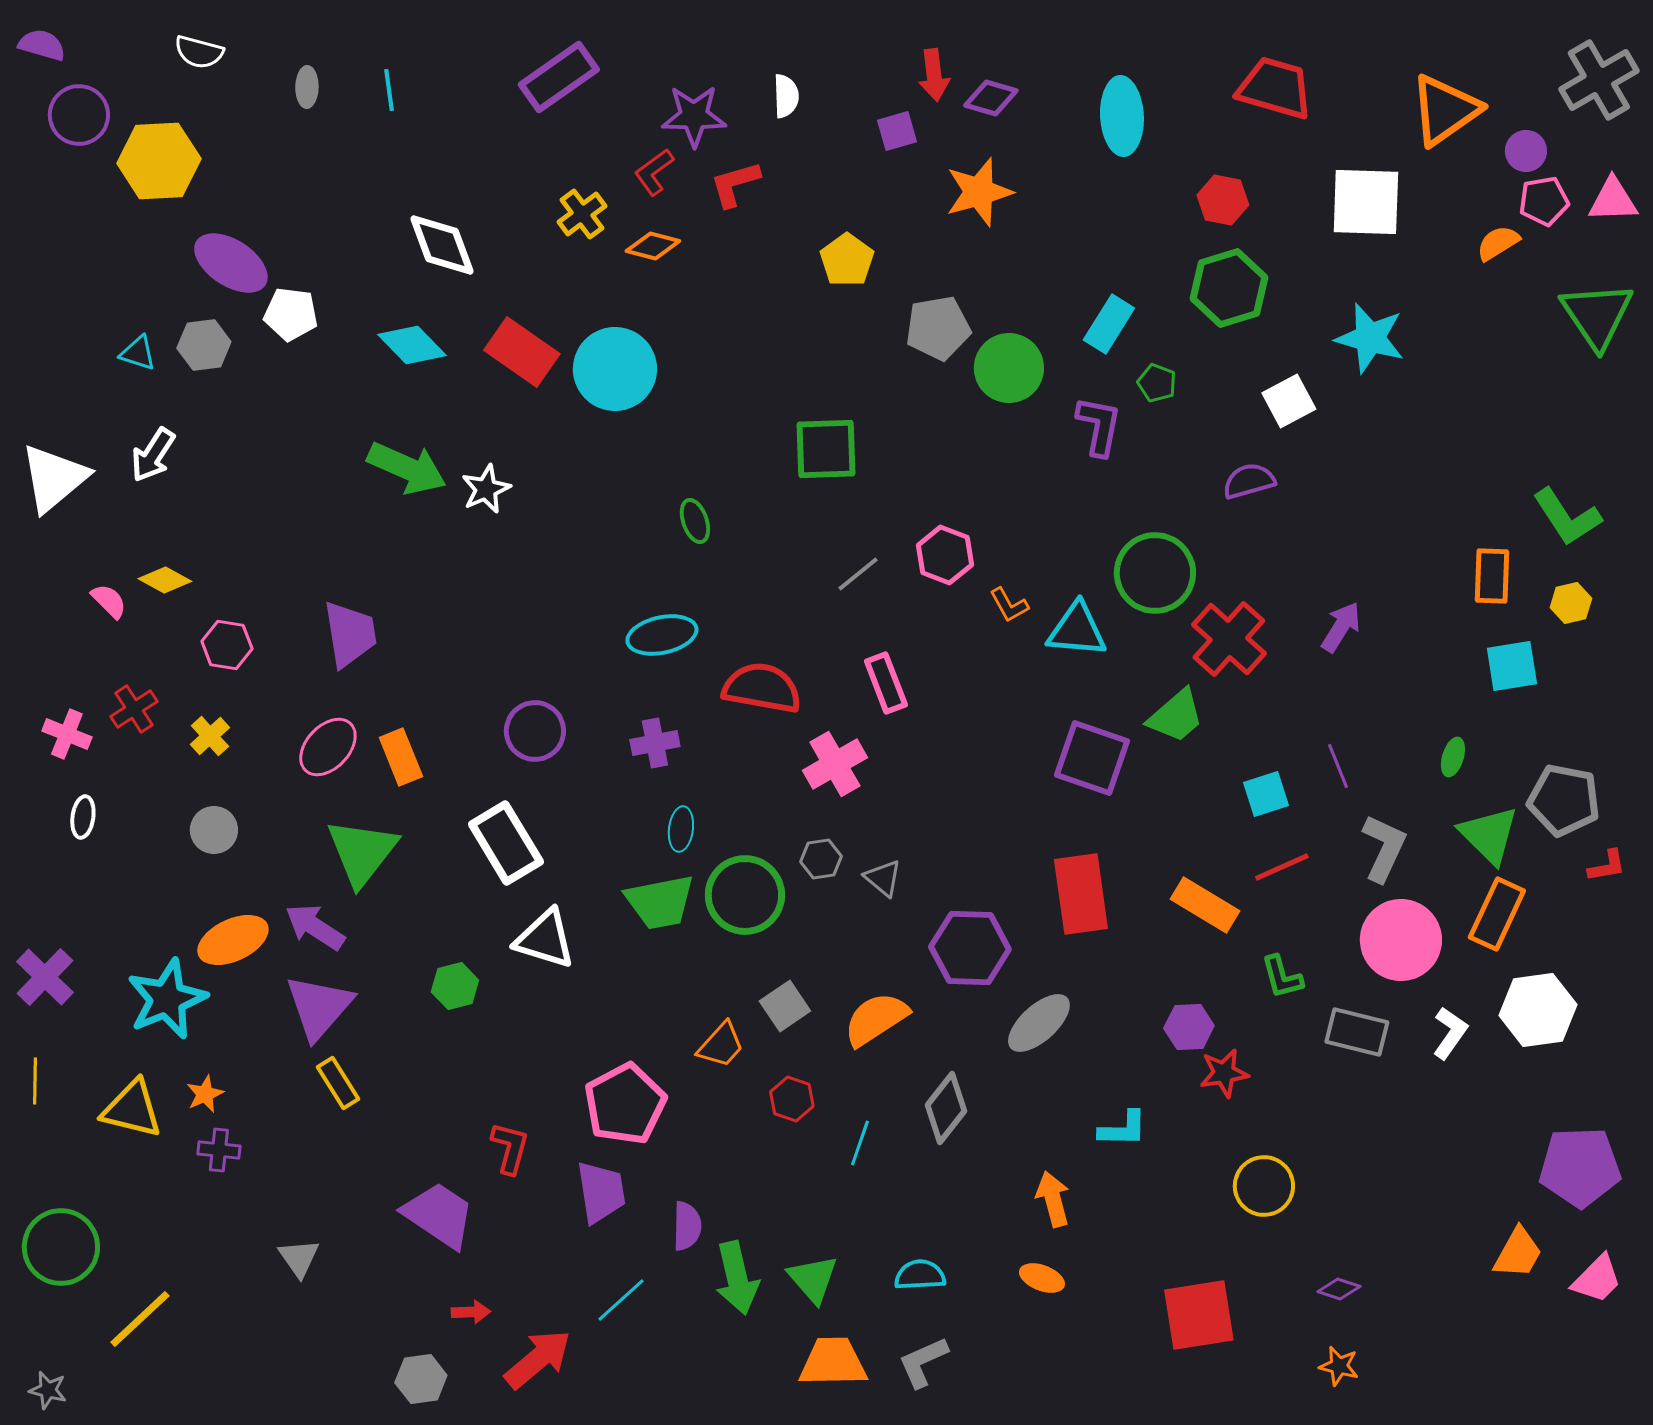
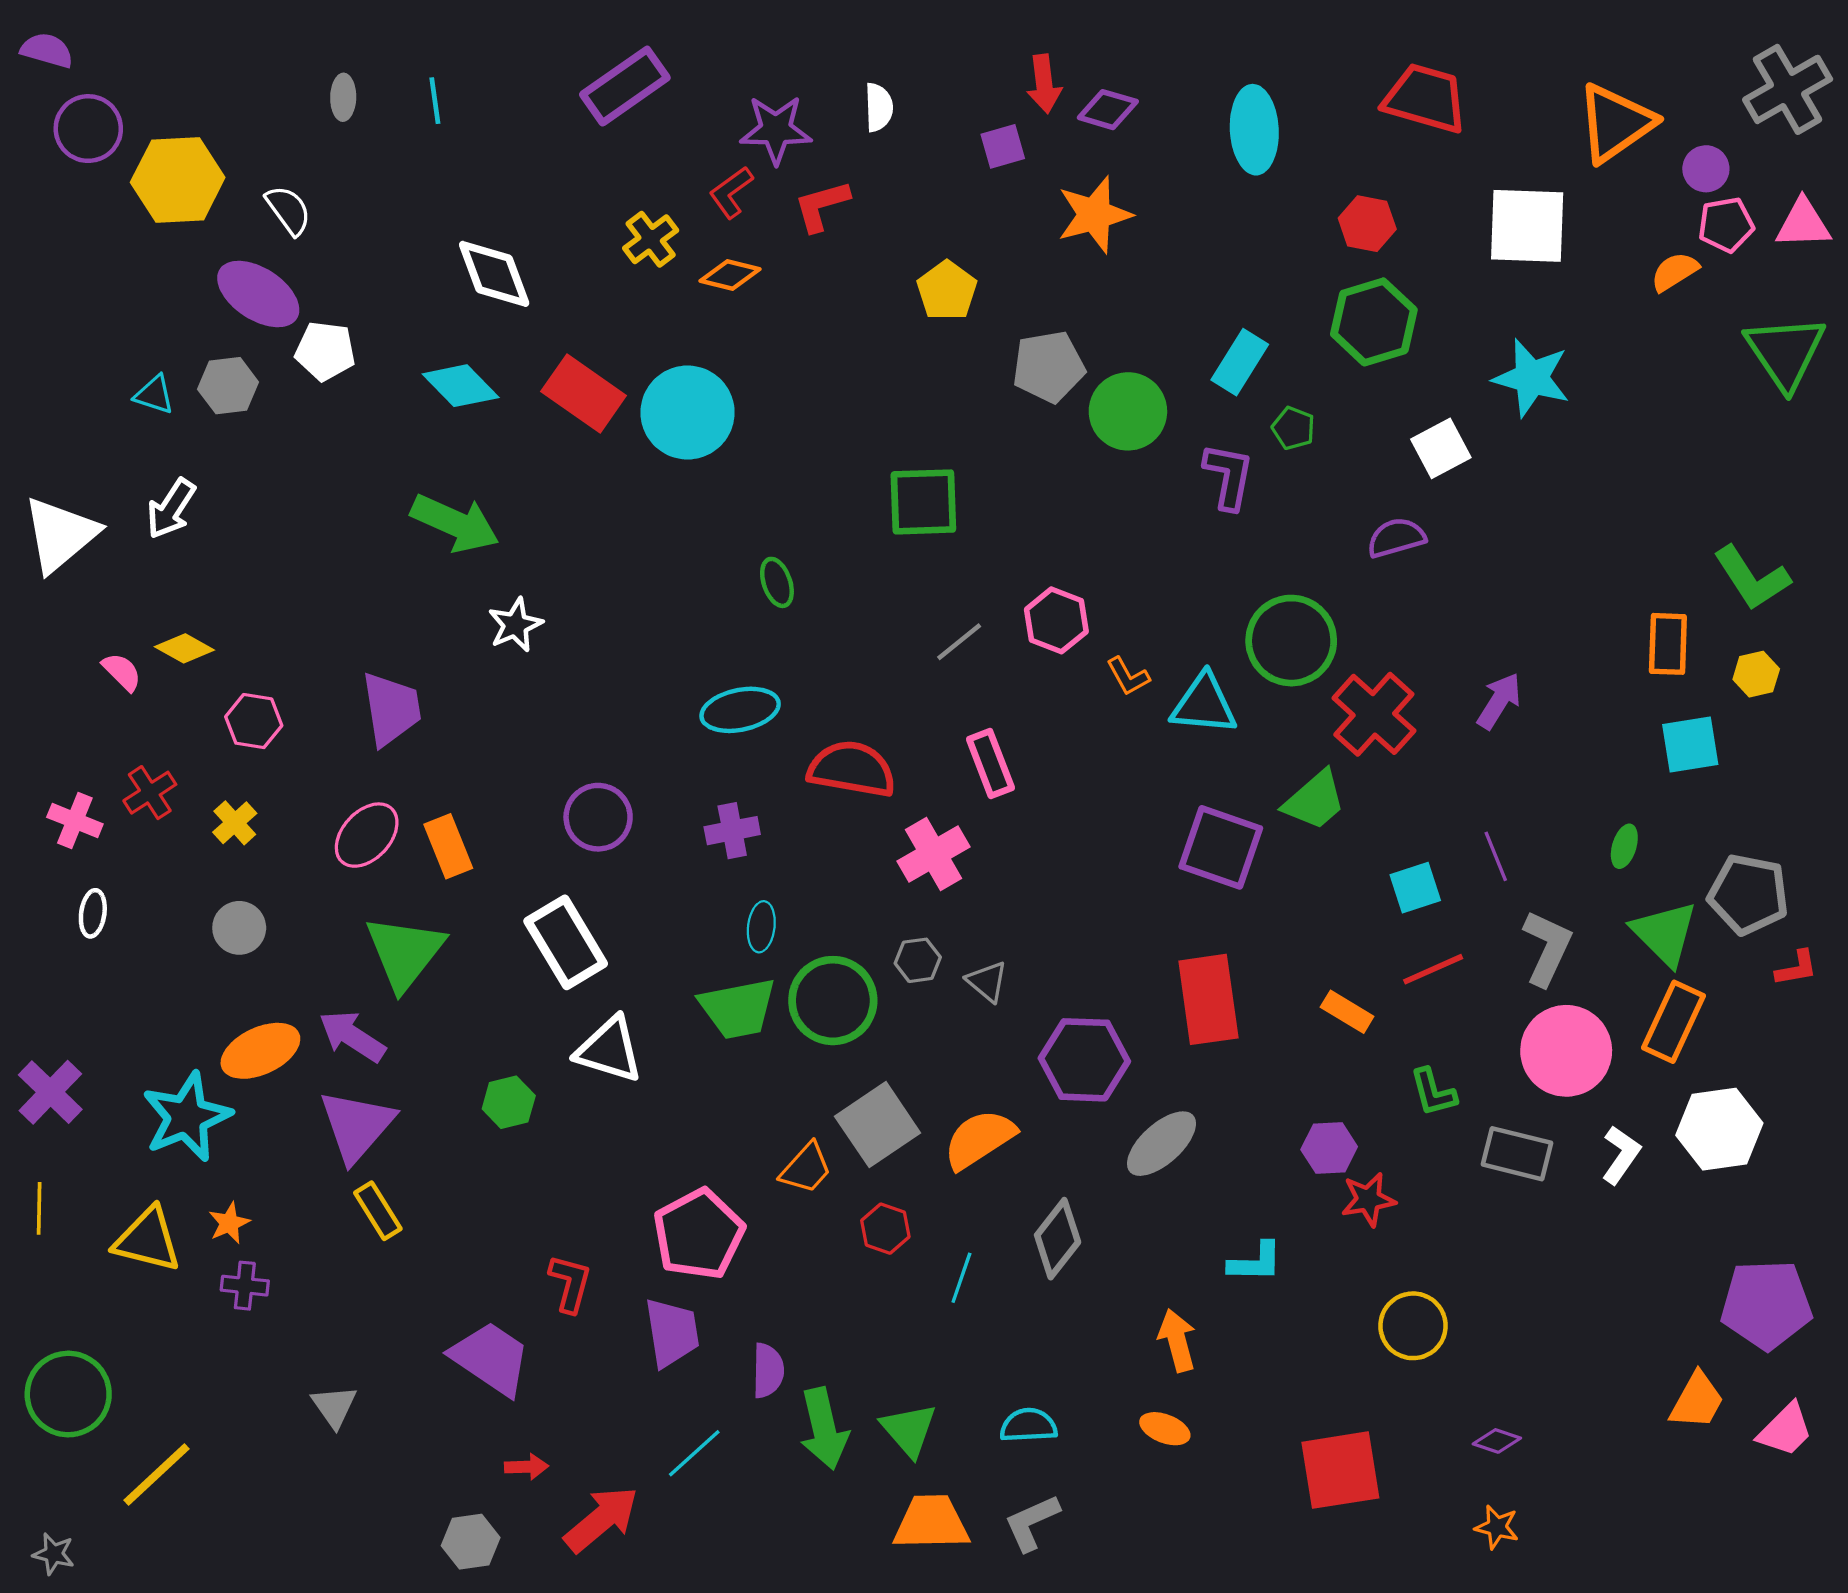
white semicircle: (199, 52) -> (288, 210), moved, turned -141
white star: (486, 489) -> (515, 625), moved
orange rectangle: (1205, 905) -> (1347, 1012), size x0.7
gray square: (785, 1006) -> (878, 1125), size x1.5

